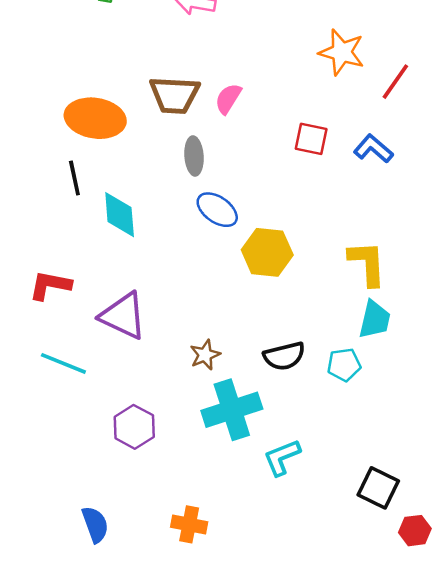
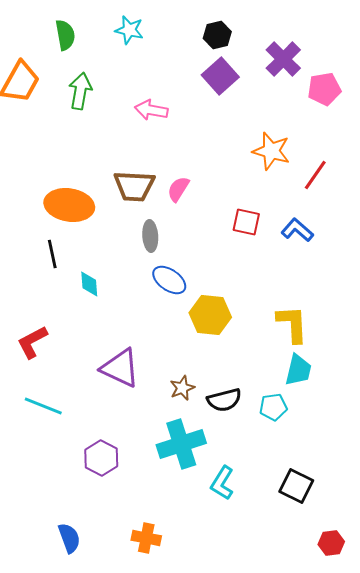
cyan diamond: (120, 215) -> (89, 284), size x0.7
red L-shape: (50, 285) -> (32, 342), turned -39
purple triangle: (123, 316) -> (120, 368), moved
brown star: (205, 355) -> (182, 388), moved
cyan L-shape: (282, 457) -> (222, 483), turned -36
black square: (378, 488) -> (296, 486), moved

